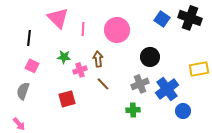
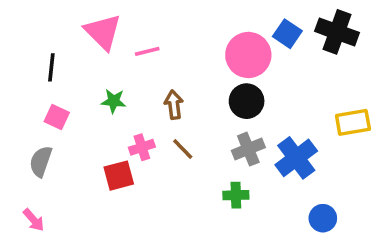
pink line: (83, 29) -> (147, 51), turned 72
pink circle: (117, 30) -> (248, 55), moved
black circle: (150, 57) -> (247, 101), moved
pink cross: (80, 70) -> (142, 147), moved
blue circle: (183, 111) -> (323, 218), moved

